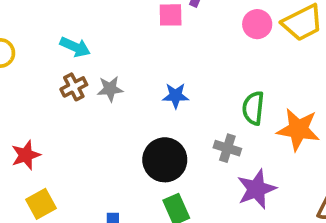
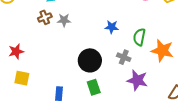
blue star: (176, 96) -> (112, 27), moved
purple star: (256, 189) -> (137, 80), turned 30
yellow square: (41, 204) -> (22, 78), turned 35

